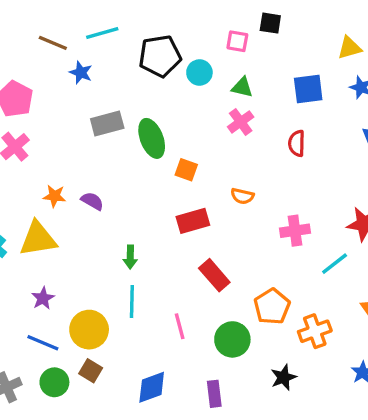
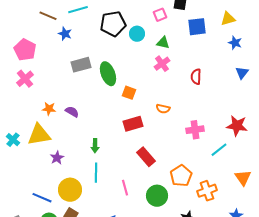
pink square: (237, 41) -> (160, 15), turned -32
blue square: (308, 89) -> (197, 27), moved
purple star: (43, 298) -> (57, 158), moved

